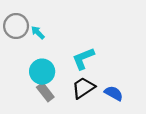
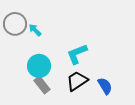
blue semicircle: (114, 93) -> (105, 86), turned 30

